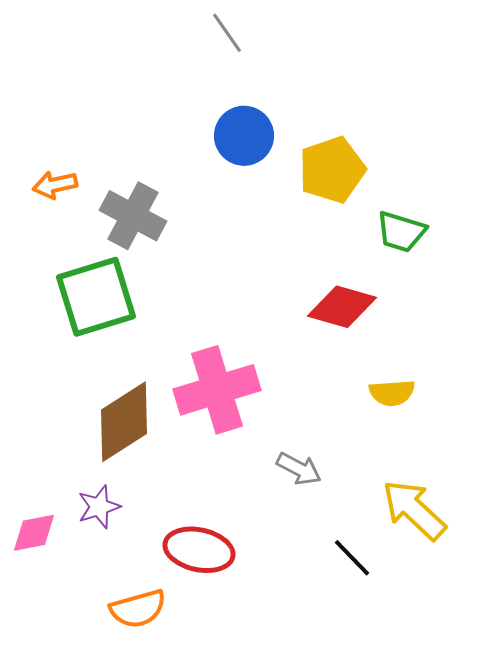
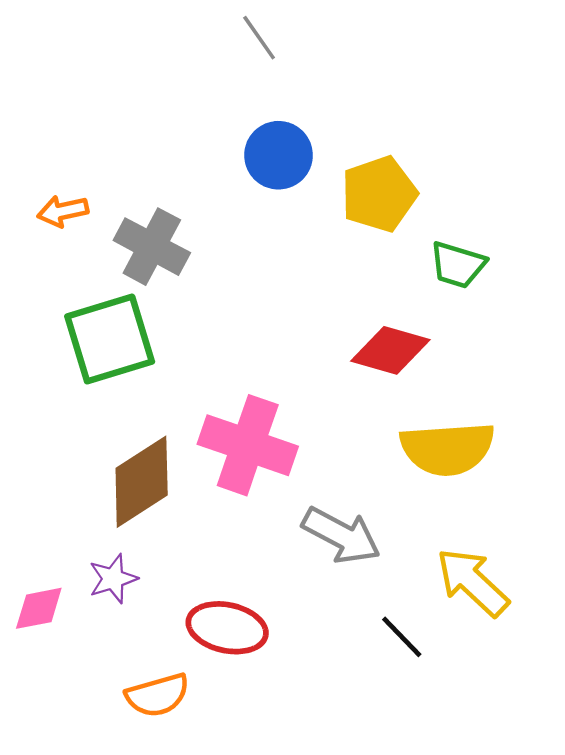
pink cross: (217, 390) -> (248, 445), turned 36
yellow semicircle: (392, 393) -> (447, 449), size x1.8
gray arrow: (299, 469) -> (341, 535), size x1.5

